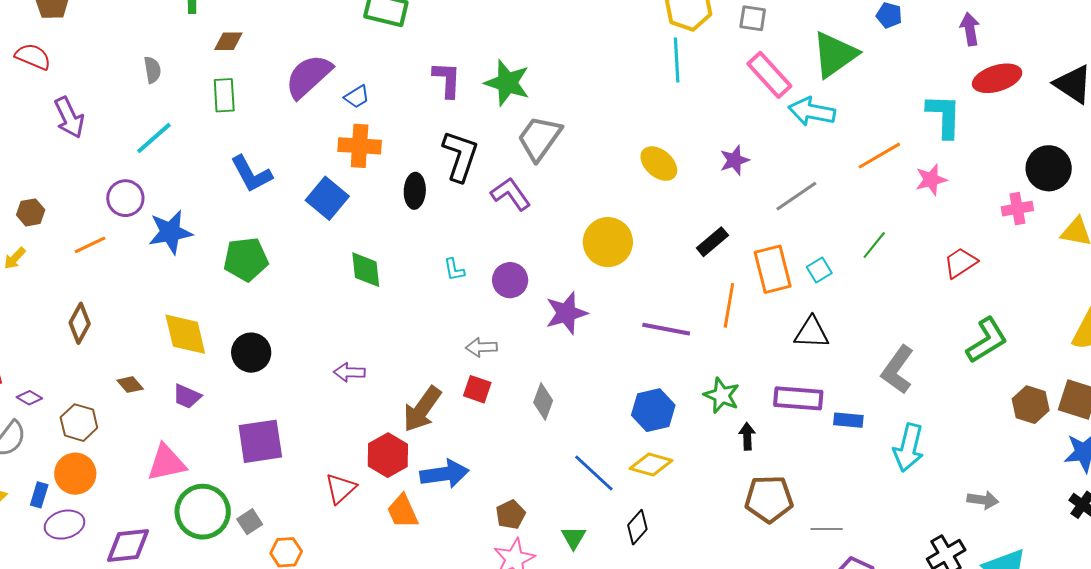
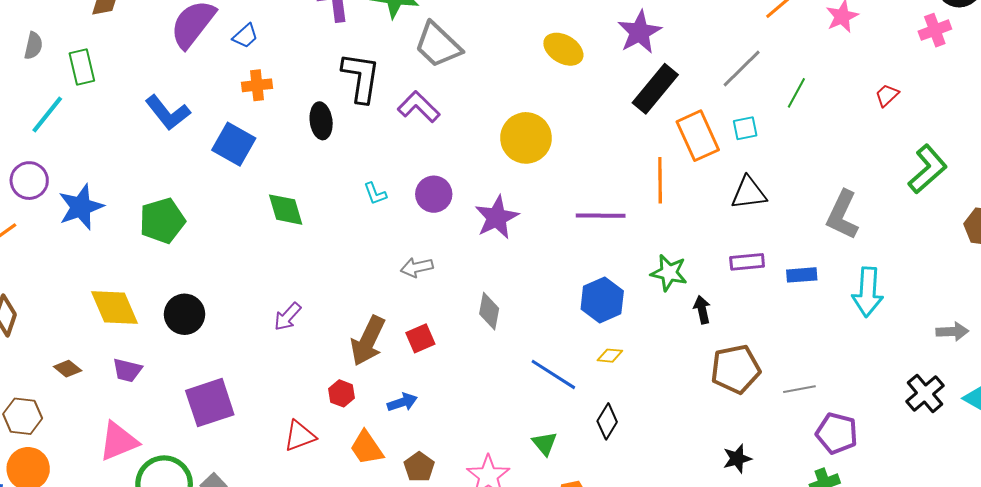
gray semicircle: (152, 70) -> (33, 46), turned 32
green rectangle: (224, 95) -> (82, 67), moved
gray trapezoid: (539, 138) -> (438, 45), turned -72
orange cross: (360, 146) -> (257, 85), size x0.7
purple star: (735, 160) -> (639, 32), size x1.4
blue L-shape: (251, 174) -> (168, 113), moved
gray line: (796, 196) -> (742, 69), moved
black rectangle: (712, 242) -> (655, 89), moved, size x1.5
red trapezoid: (960, 263) -> (887, 95), size x0.7
cyan square: (819, 270) -> (745, 128), turned 30
purple arrow: (349, 372) -> (287, 317), turned -40
red square: (477, 389) -> (420, 338), moved, turned -32
purple rectangle: (798, 398) -> (747, 262), size x0.7
red hexagon: (388, 455) -> (341, 393), size x0.6
yellow diamond: (651, 465) -> (610, 356), size x0.6
blue arrow: (445, 474) -> (402, 402), size x0.6
red triangle: (341, 489) -> (300, 436), turned 32
brown pentagon: (511, 515) -> (419, 467), moved

